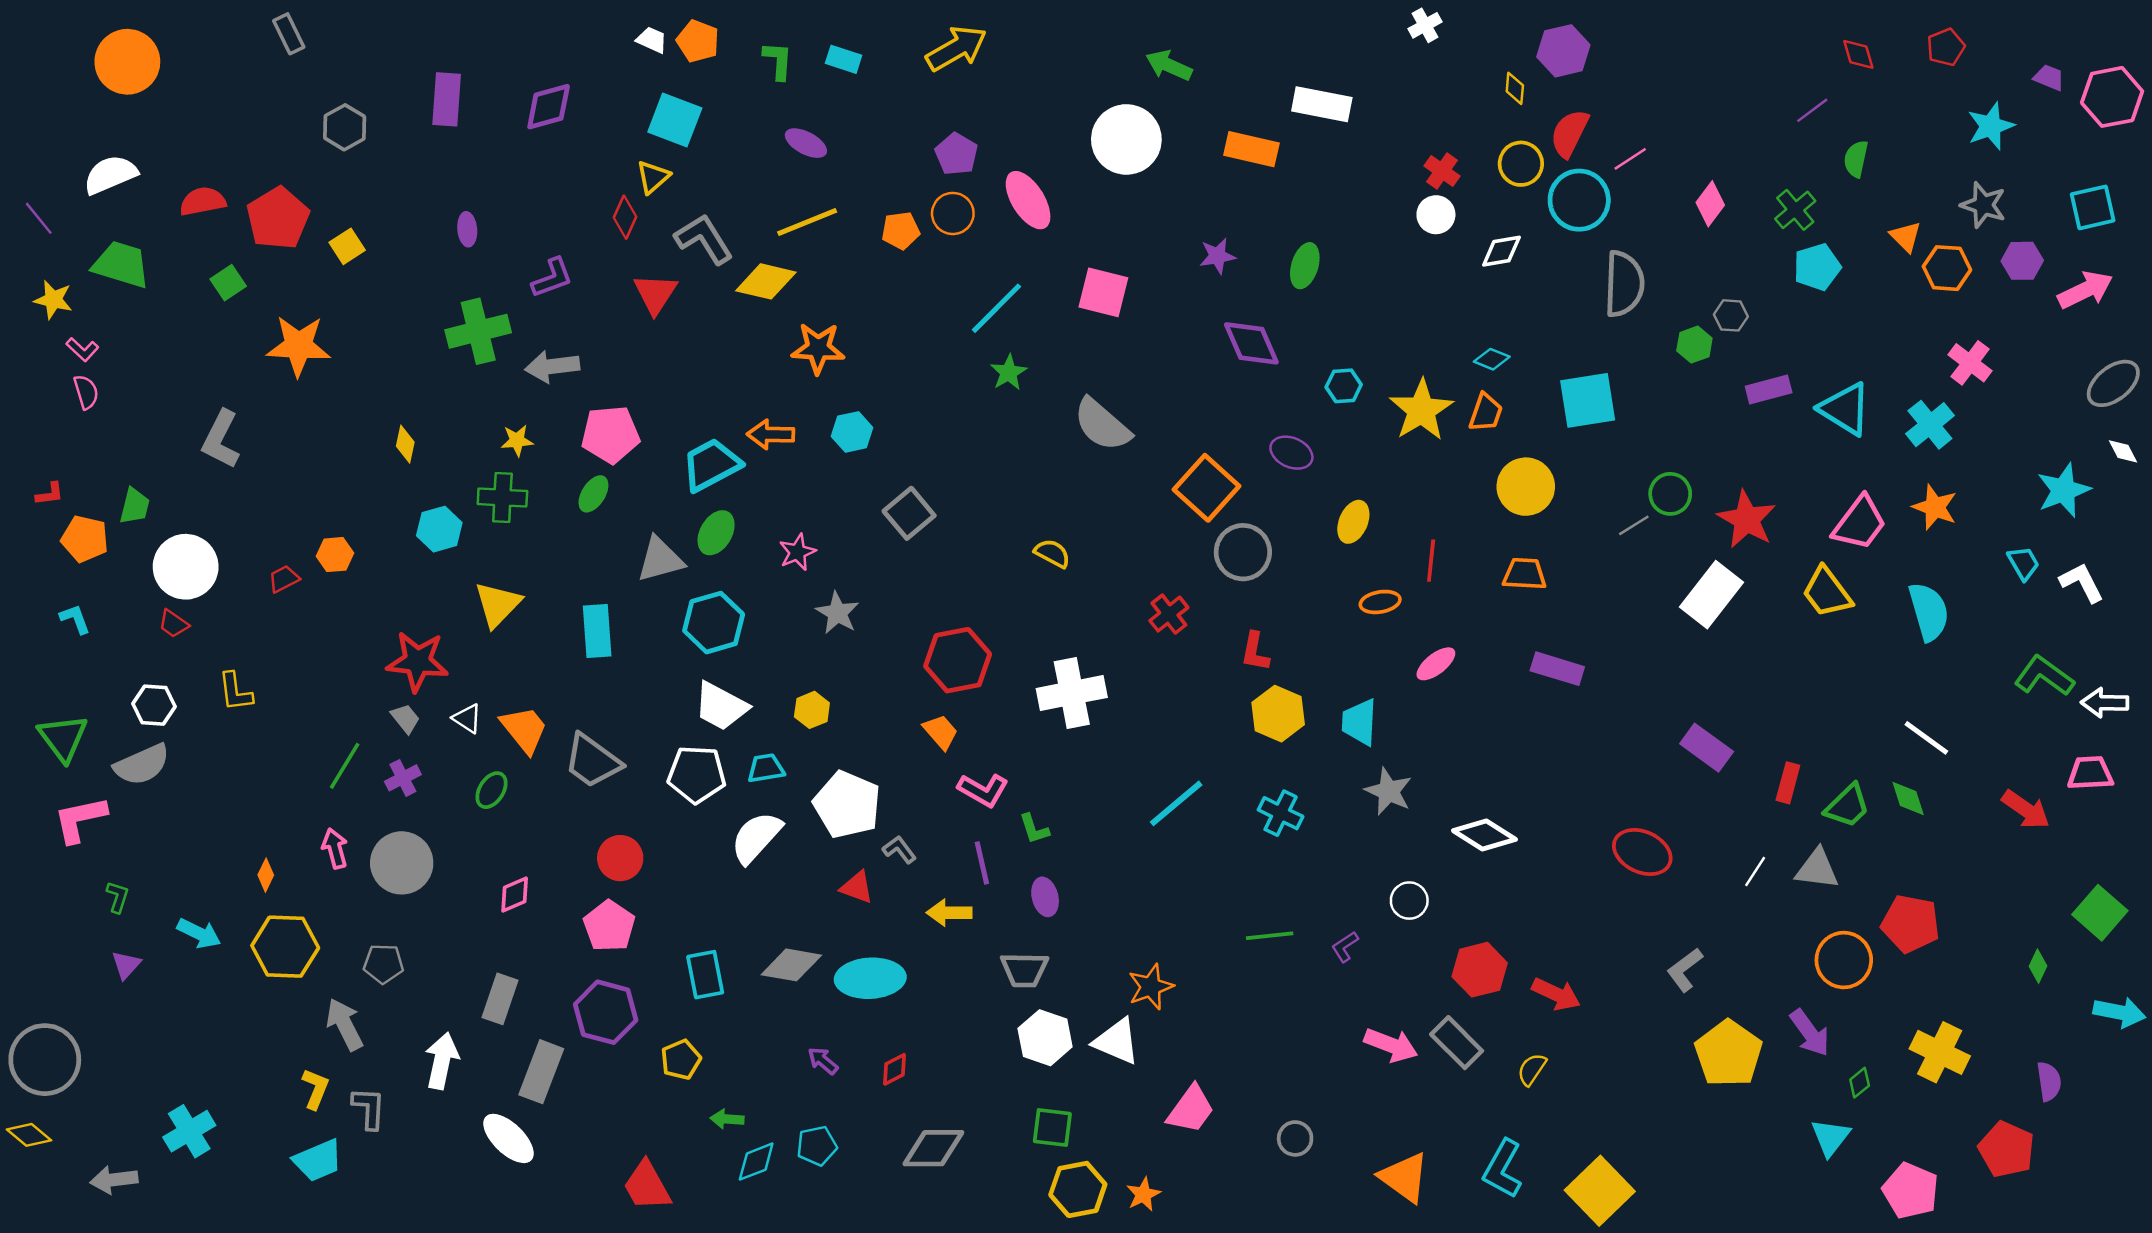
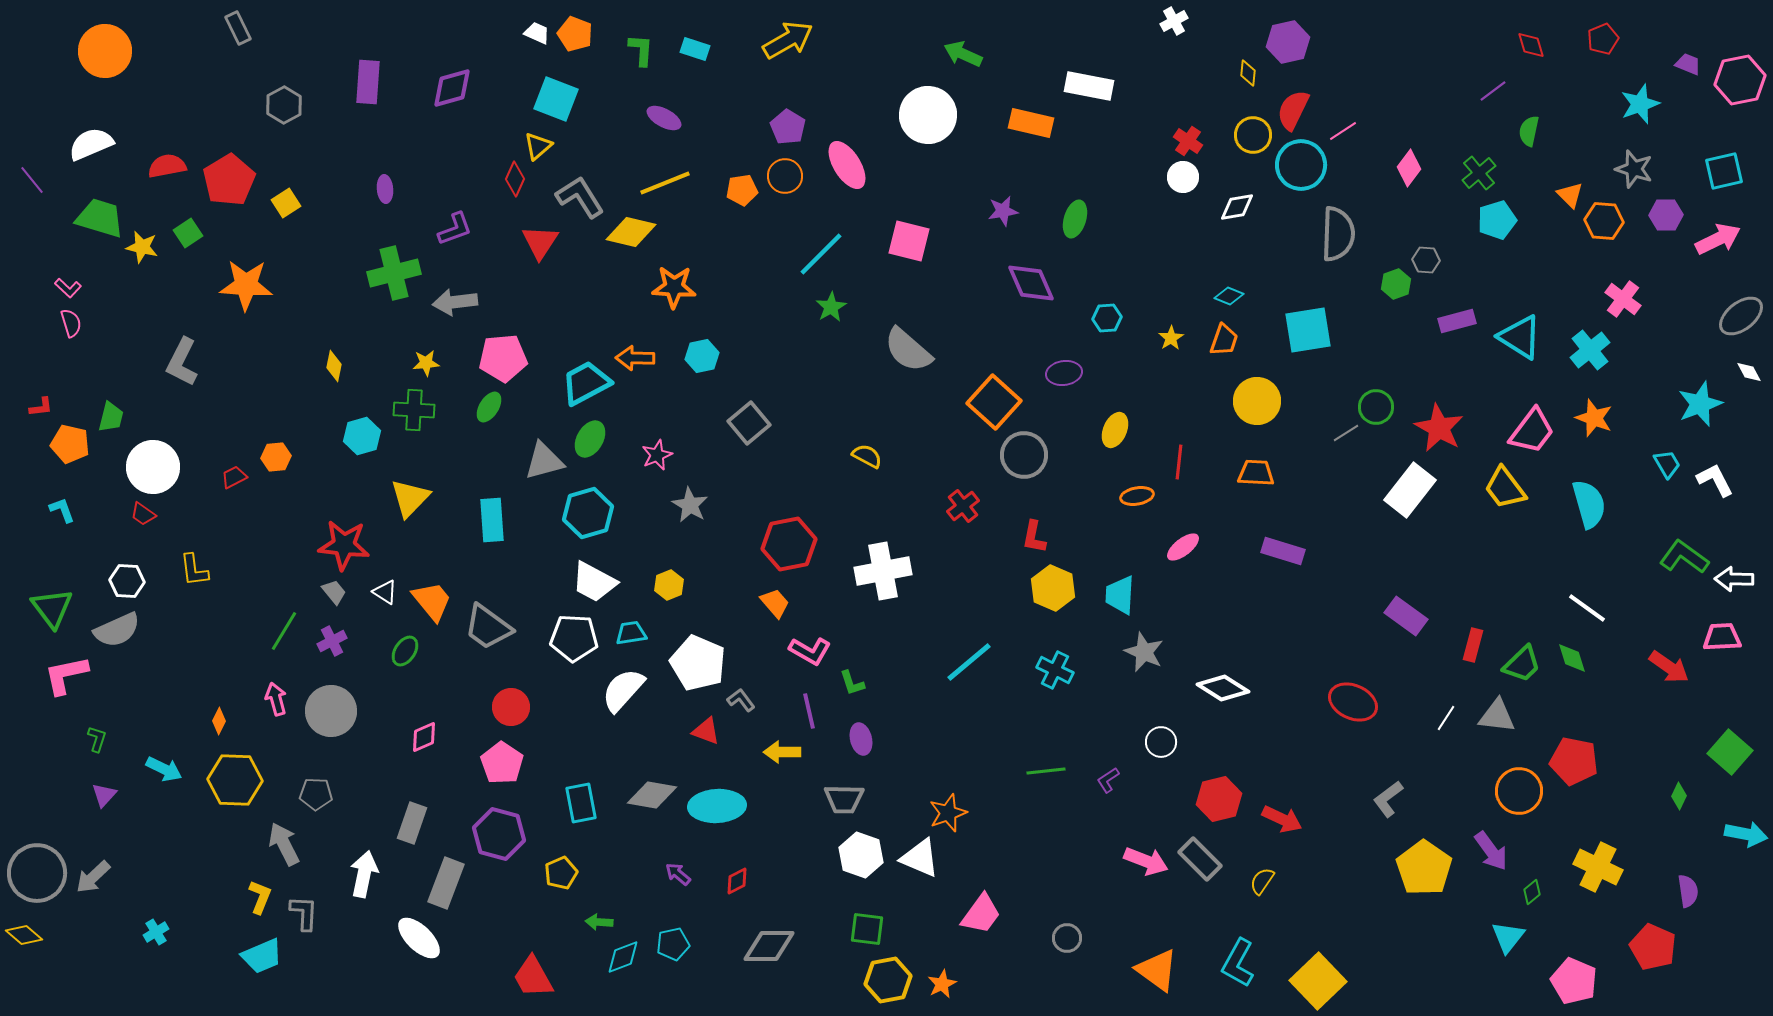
yellow star: (53, 300) -> (142, 247), moved
yellow star: (1421, 410) -> (1171, 338), size x0.5
purple ellipse: (1291, 453) -> (1064, 373), turned -32
cyan cross: (189, 1131) -> (156, 932), size x0.6
gray arrow: (114, 1180) -> (93, 877), moved, turned -36

